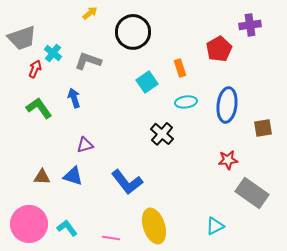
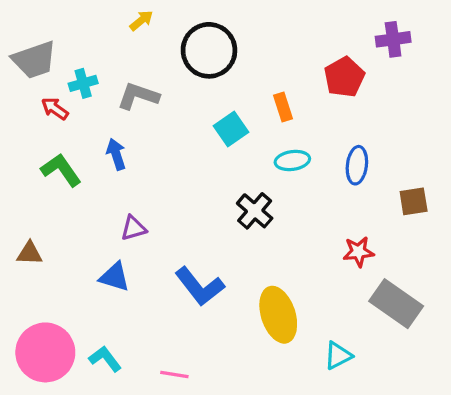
cyan cross: (53, 53) -> (83, 83), turned 36
red arrow: (35, 69) -> (55, 109), turned -78
blue ellipse: (227, 105) -> (357, 165), size x0.7
brown triangle: (42, 177) -> (30, 253), moved
yellow ellipse: (154, 226) -> (278, 315), moved

